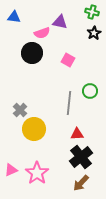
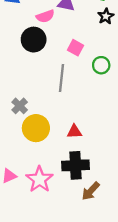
green circle: (90, 91) -> (101, 65), moved
gray line: (69, 103) -> (62, 78), moved
red triangle: (77, 134) -> (74, 132), moved
black cross: (81, 157) -> (76, 165), moved, turned 35

